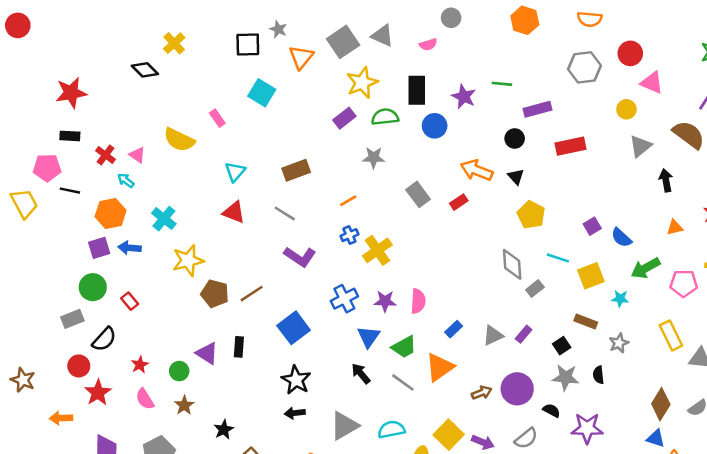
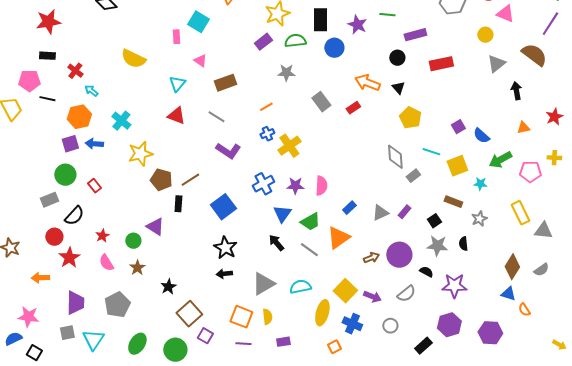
pink rectangle: (217, 118) -> (176, 37), moved, turned 32
pink triangle: (137, 155) -> (200, 61), moved
black rectangle: (239, 347) -> (178, 204), moved

